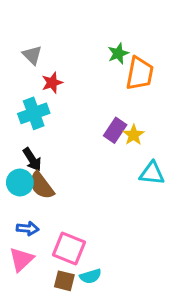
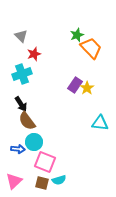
orange trapezoid: (140, 73) -> (91, 48), turned -55
cyan triangle: (152, 173) -> (100, 123), moved
cyan circle: (20, 182) -> (34, 142), moved
pink triangle: (21, 259) -> (14, 181), moved

